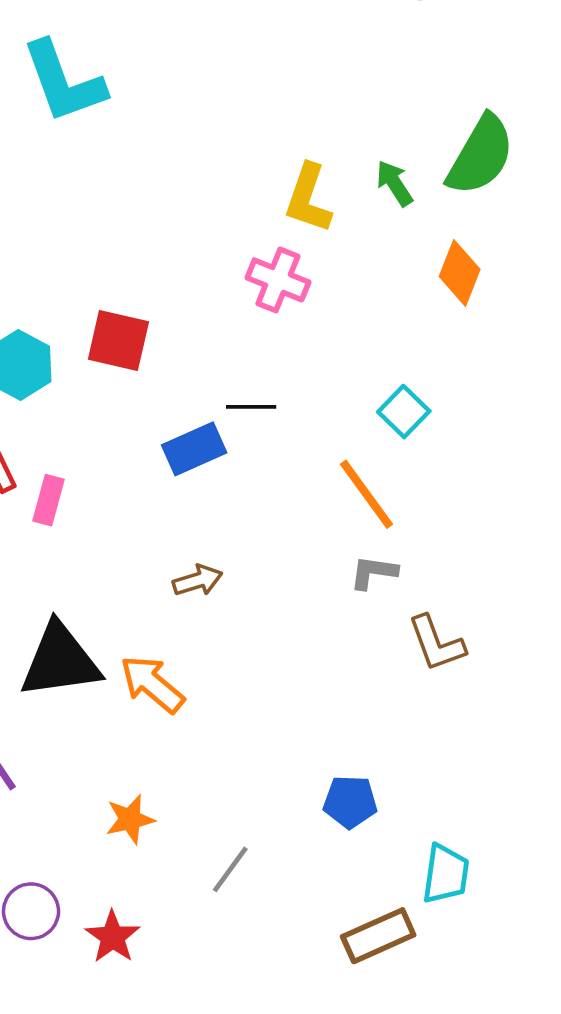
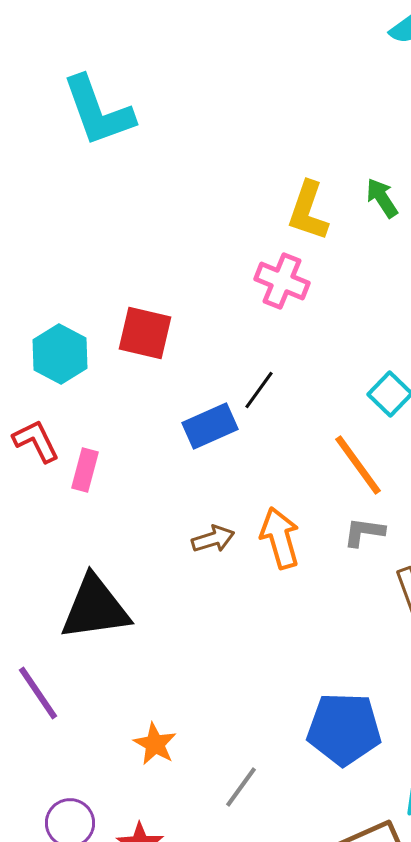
black line: (251, 407) -> (259, 390), turned -54
orange arrow: (152, 684) -> (280, 538), moved, turned 34
blue pentagon: (350, 802) -> (344, 729), size x1.6
orange star: (130, 819) -> (155, 744), turned -30

